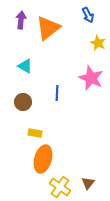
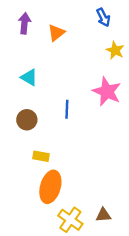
orange triangle: (48, 28) -> (56, 33), size x0.6
brown triangle: (88, 183) -> (103, 215), turned 48

